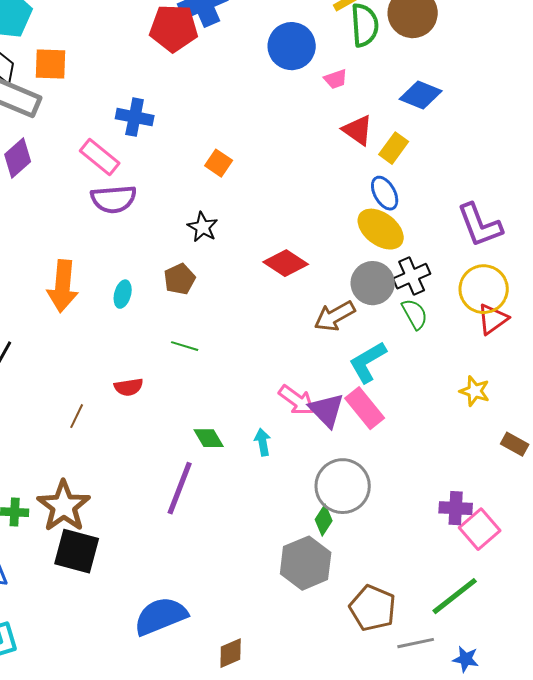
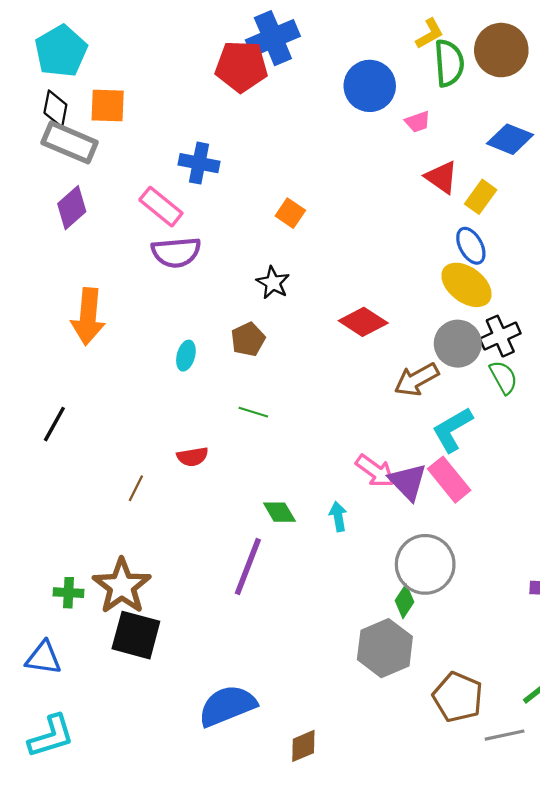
orange arrow: (63, 286) -> (88, 316), moved

